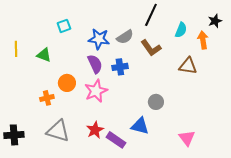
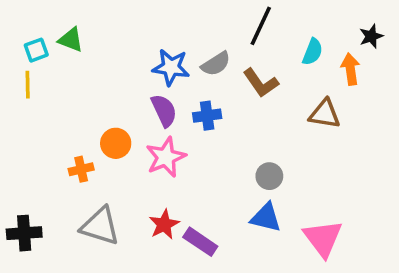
cyan square: (64, 26) -> (36, 50), moved
green triangle: (44, 55) -> (71, 40), moved
blue triangle: (140, 126) -> (266, 218), moved
pink triangle: (187, 138) -> (323, 238), size x1.4

